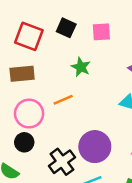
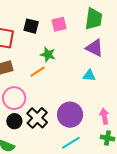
orange line: (63, 100) -> (38, 72), moved
black cross: (62, 162) -> (37, 118), moved

